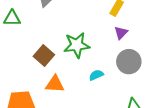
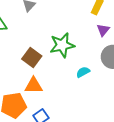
orange triangle: (55, 84) -> (34, 86), moved

